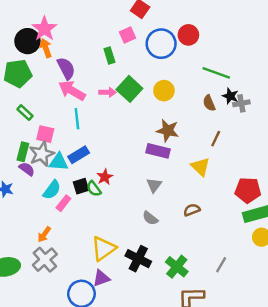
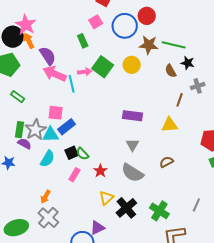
gray cross: (241, 103) -> (198, 86), moved
cyan line: (77, 119) -> (72, 84), moved
brown star: (168, 131) -> (149, 45), moved
pink square: (45, 134) -> (56, 113), moved
yellow triangle: (200, 167) -> (170, 125), turned -42
red star: (105, 177) -> (100, 171), moved
pink rectangle: (63, 203) -> (74, 175), moved
gray semicircle: (150, 218) -> (132, 173), size x1.6
yellow triangle: (104, 249) -> (106, 198), moved, size x0.7
black cross: (138, 259) -> (126, 208), turned 30

